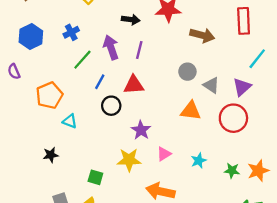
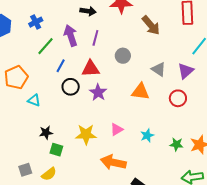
brown arrow: (202, 35) -> (151, 25), turned 35
gray circle: (187, 72) -> (123, 56), moved
red circle: (233, 118) -> (178, 98), size x0.7
purple star: (141, 130) -> (98, 92), moved
black star: (51, 155) -> (46, 133), moved

